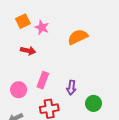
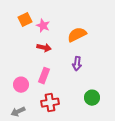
red arrow: (28, 51) -> (44, 48), moved
purple arrow: (71, 88) -> (77, 64), moved

